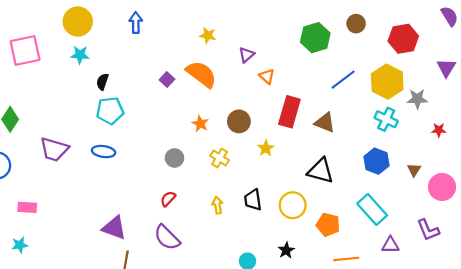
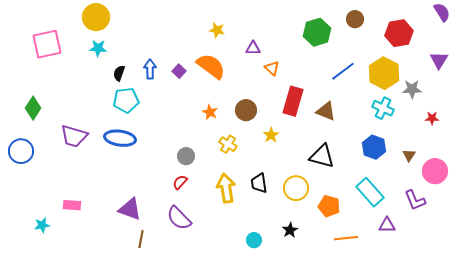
blue arrow: (136, 23) -> (150, 69), moved
purple triangle: (246, 55) -> (253, 48), turned 42
blue ellipse: (104, 152) -> (120, 138), size x1.4
gray circle: (174, 158) -> (186, 156), moved
yellow arrow: (217, 205) -> (226, 188), size x1.8
pink rectangle: (27, 207) -> (72, 205), moved
purple L-shape: (428, 230) -> (415, 200), moved

